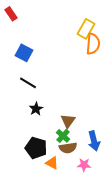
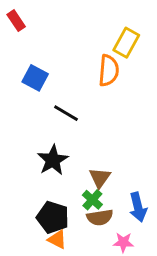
orange semicircle: (93, 44) -> (109, 70), moved
black line: (28, 83) -> (66, 113), moved
black star: (36, 109) -> (53, 160), size x1.5
orange triangle: (52, 163) -> (57, 239), moved

